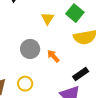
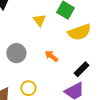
gray circle: (30, 49) -> (16, 53), moved

